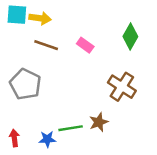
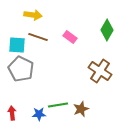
cyan square: (17, 15) -> (17, 45), moved
brown star: (99, 122) -> (81, 109), moved

